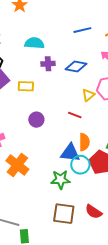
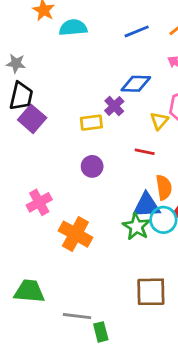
cyan semicircle: (34, 43) -> (73, 28), moved
purple cross: (48, 64) -> (114, 106), moved, turned -32
yellow rectangle: (26, 86) -> (91, 123), moved
green star: (61, 180) -> (136, 227), moved, turned -30

